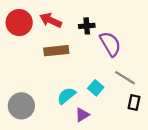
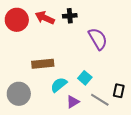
black cross: (87, 26) -> (70, 16), moved
brown rectangle: (56, 51) -> (43, 64), moved
gray line: (125, 78) -> (100, 100), moved

